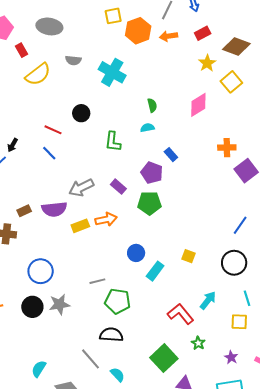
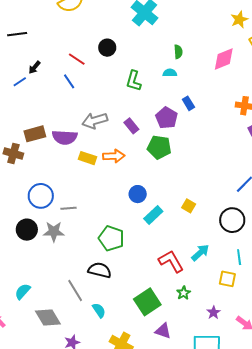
brown rectangle: (24, 211) -> (35, 134), size x1.5
yellow rectangle: (80, 226) -> (87, 158), turned 30
gray line: (97, 281) -> (69, 208), moved

